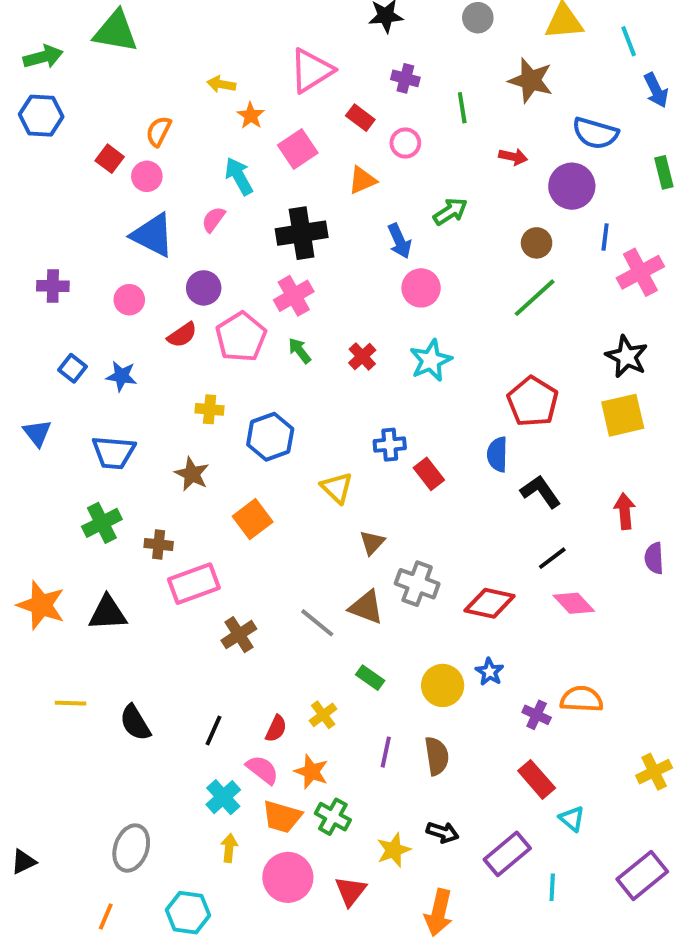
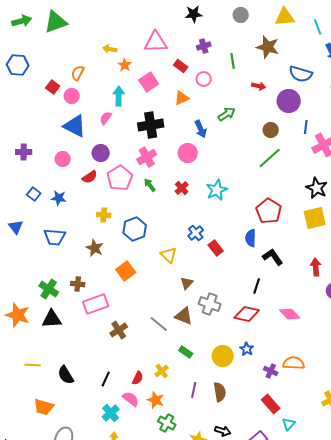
green triangle: (116, 31) -> (56, 22), turned -30
green arrow: (43, 57) -> (22, 21), moved
pink triangle: (311, 71) -> (156, 42), turned 30
purple cross: (405, 78) -> (204, 46), turned -32
cyan arrow: (239, 176) -> (119, 96), turned 30
pink circle: (421, 288) -> (188, 153), moved
blue cross: (390, 445) -> (196, 233), turned -35
green cross: (102, 523) -> (49, 289), moved, turned -30
black line: (552, 558) -> (257, 286), moved, turned -35
orange trapezoid: (282, 817) -> (44, 407), moved
cyan triangle: (572, 819) -> (289, 424), turned 32

